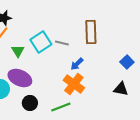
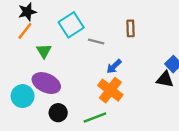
brown rectangle: (91, 32) -> (131, 28), size x0.6
cyan square: (41, 42) -> (71, 25), moved
black triangle: (121, 89) -> (165, 79), moved

